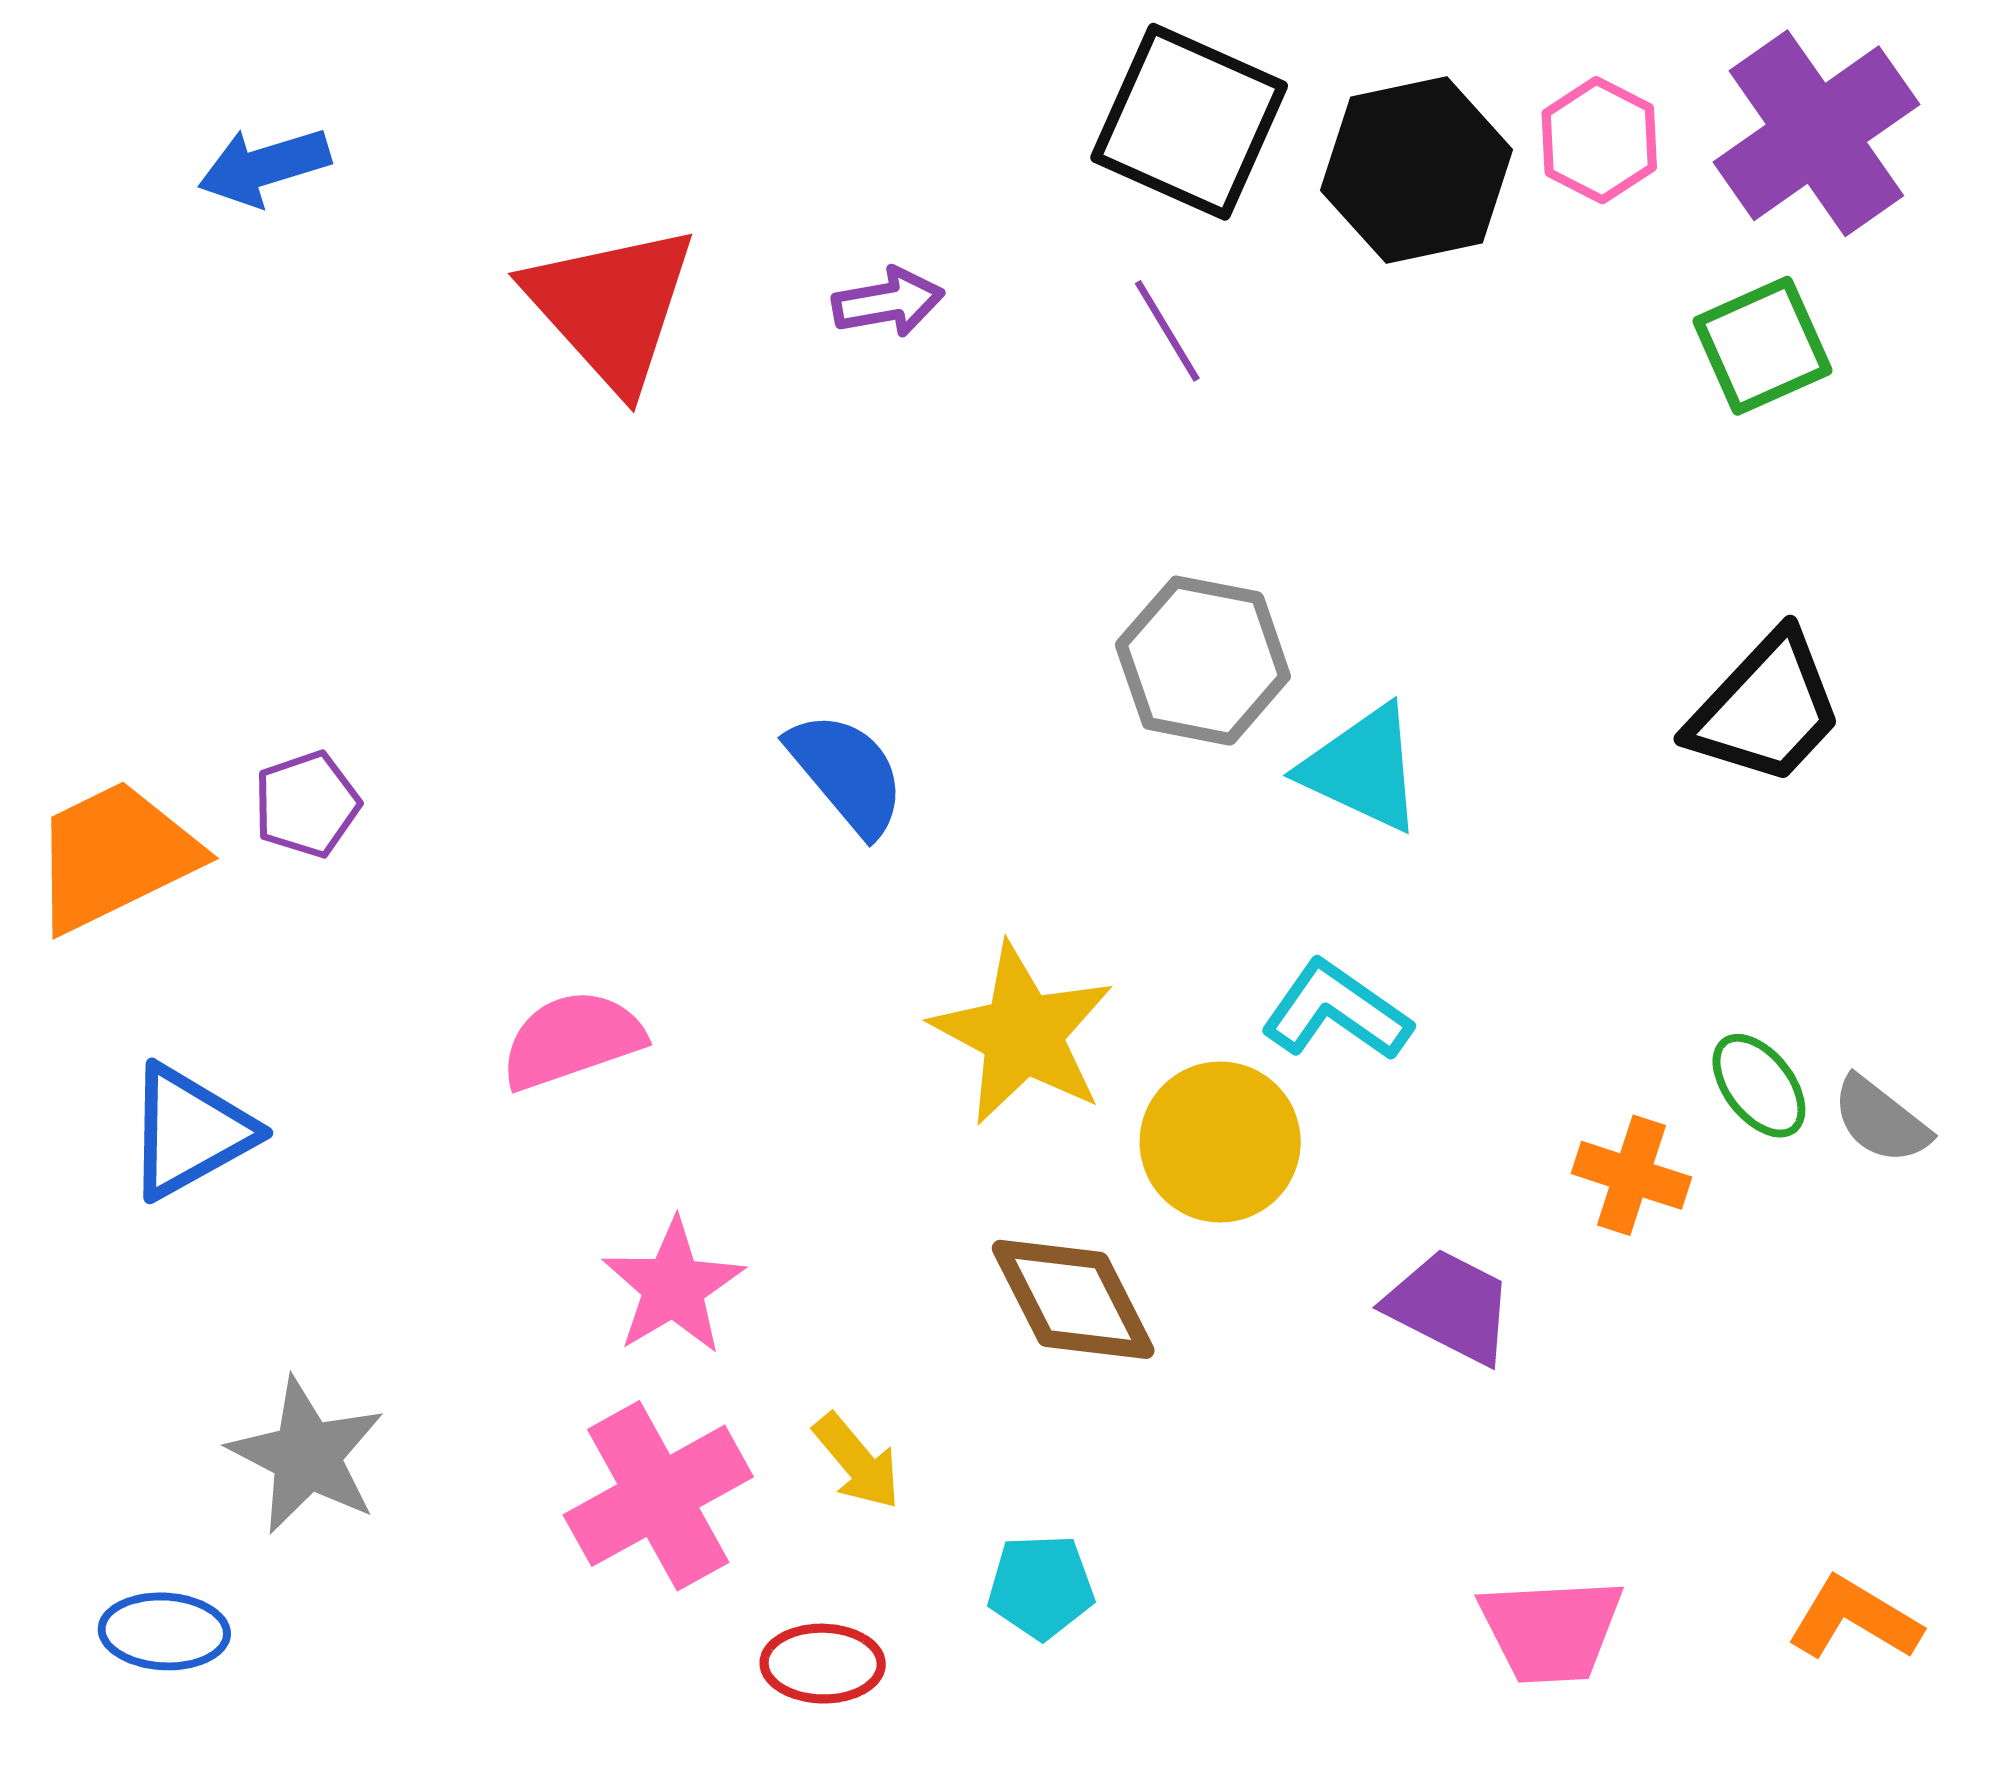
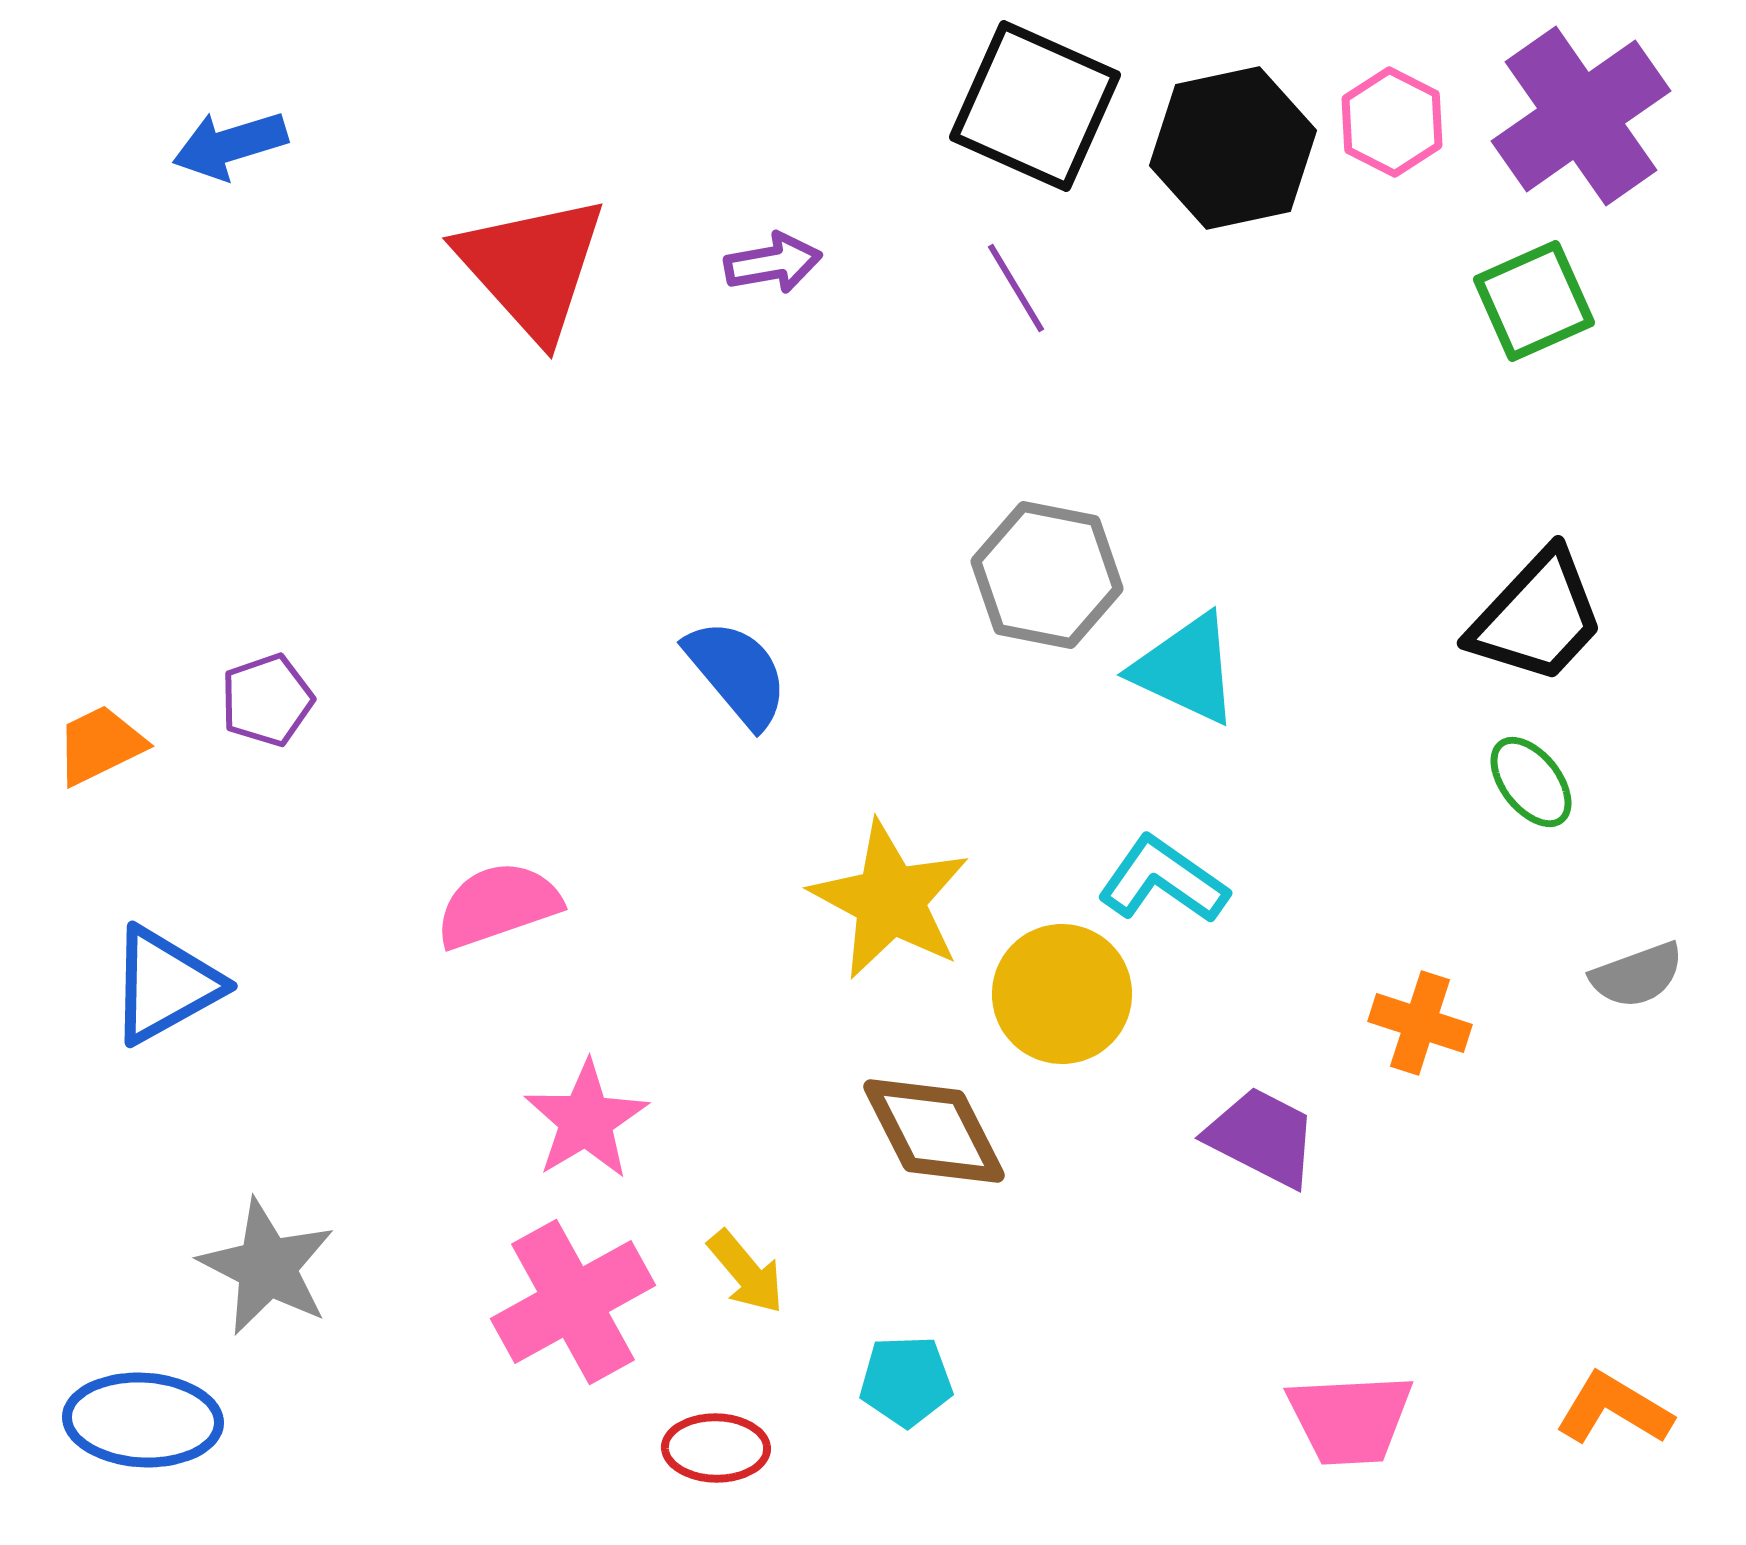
orange trapezoid: (115, 856) -> (100, 745), size x0.6
green ellipse: (1759, 1086) -> (1531, 782), moved
gray semicircle: (1881, 1120) -> (1637, 975), turned -58
blue ellipse: (164, 1631) -> (143, 1420), size x1.4

